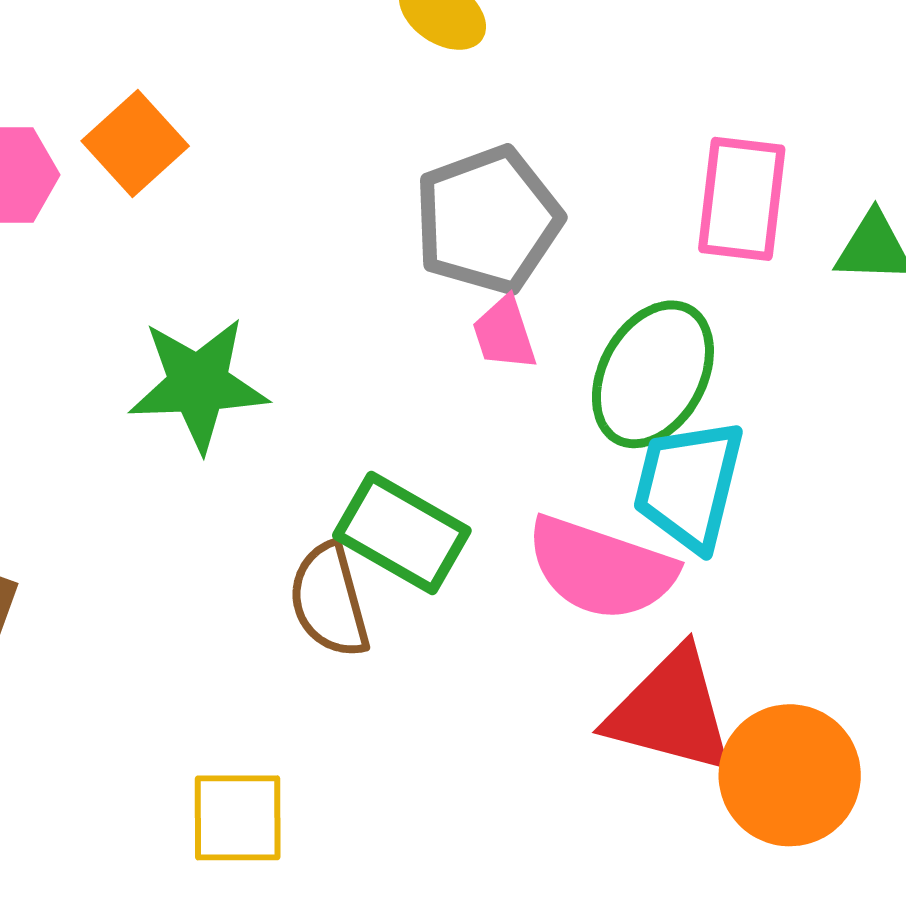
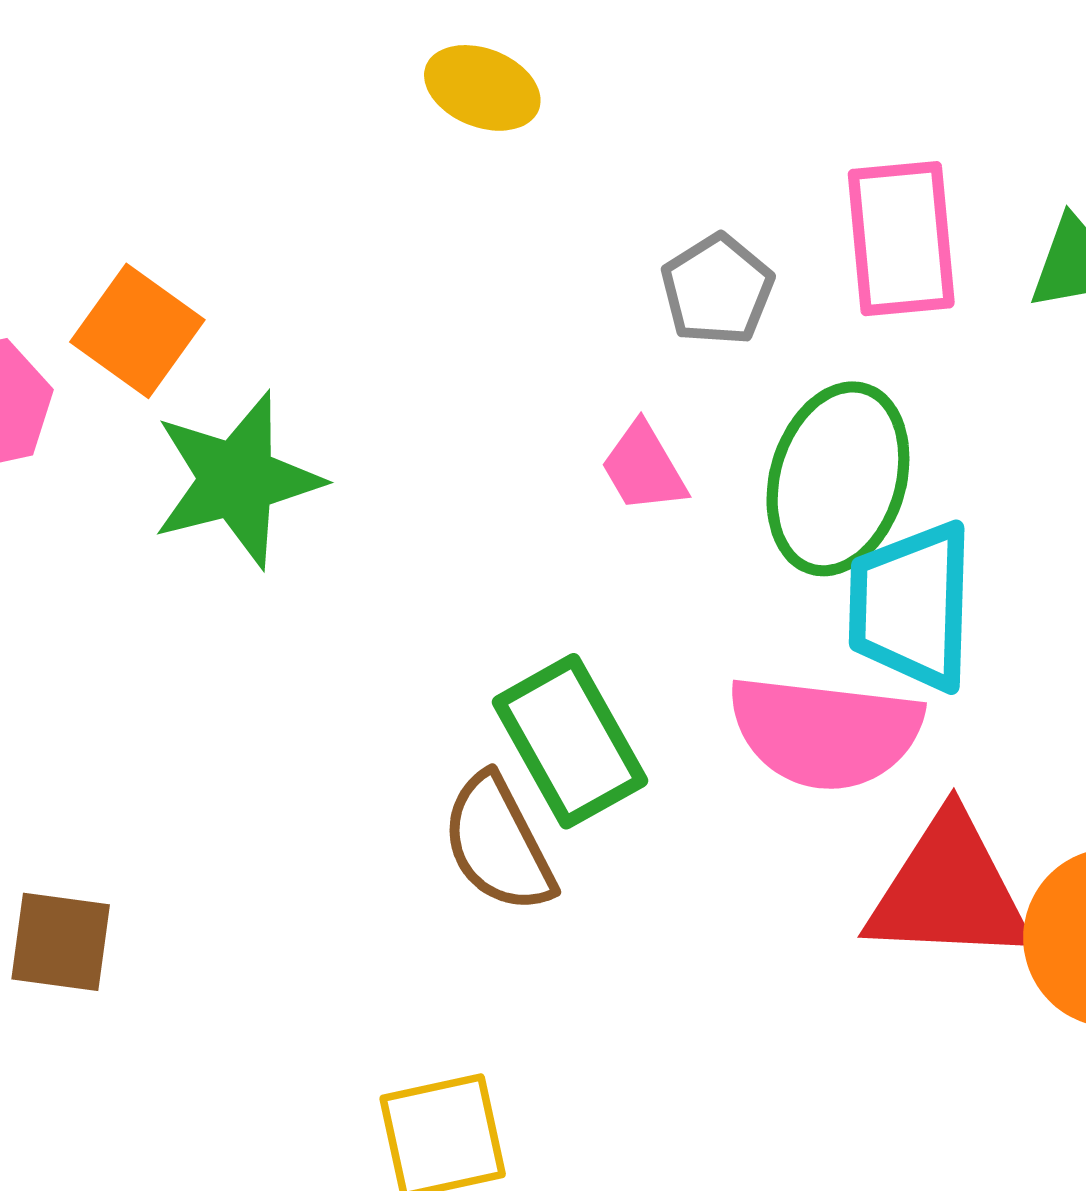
gray pentagon: (488, 220) -> (717, 290), moved, size x0.6
green star: (198, 384) -> (237, 480), moved
green rectangle: (402, 533) -> (570, 741), turned 43

